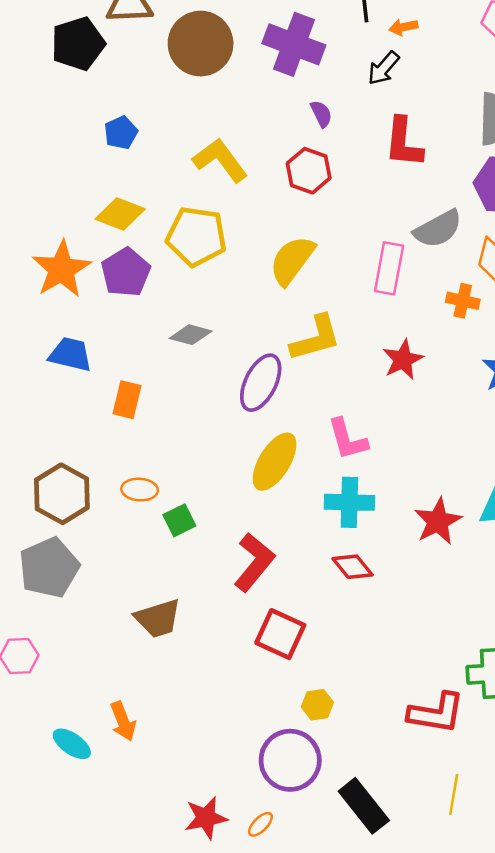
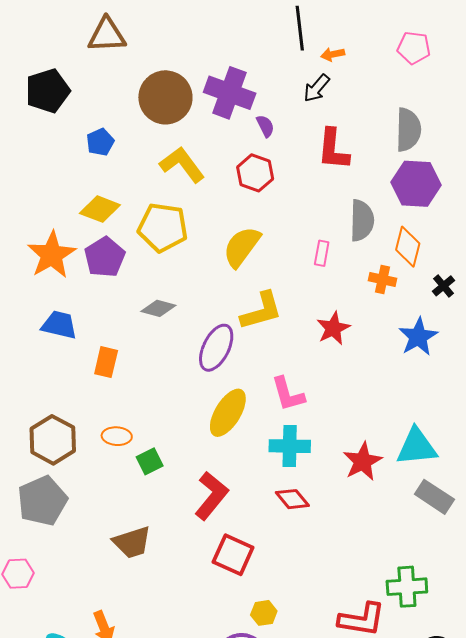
black pentagon: (78, 44) -> (48, 91), moved
brown circle: (201, 44) -> (165, 97), moved
purple cross: (294, 44) -> (230, 93), moved
gray semicircle: (438, 229) -> (362, 220), turned -60
pink rectangle: (389, 268) -> (322, 253), size x0.6

